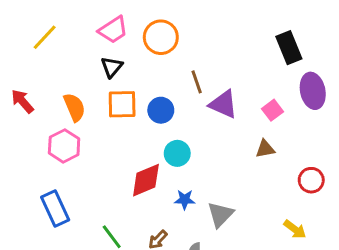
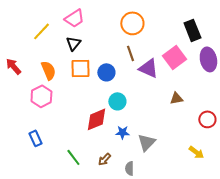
yellow line: (45, 37) -> (41, 31), moved
orange circle: (161, 37) -> (132, 23), moved
pink square: (272, 110) -> (174, 57), moved, size x1.6
blue rectangle: (55, 208) -> (35, 138), size x0.7

